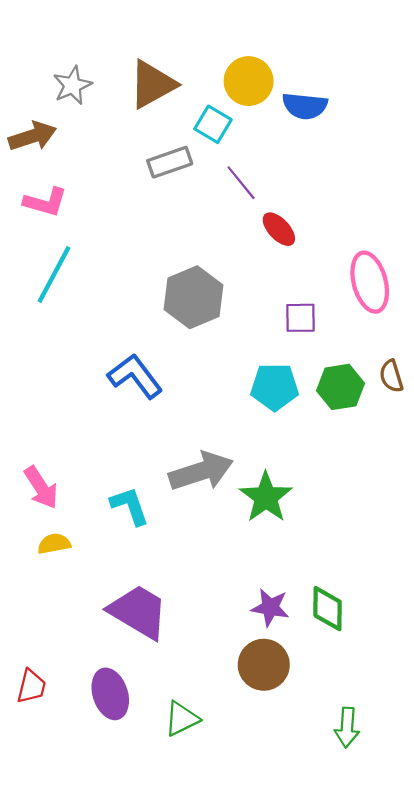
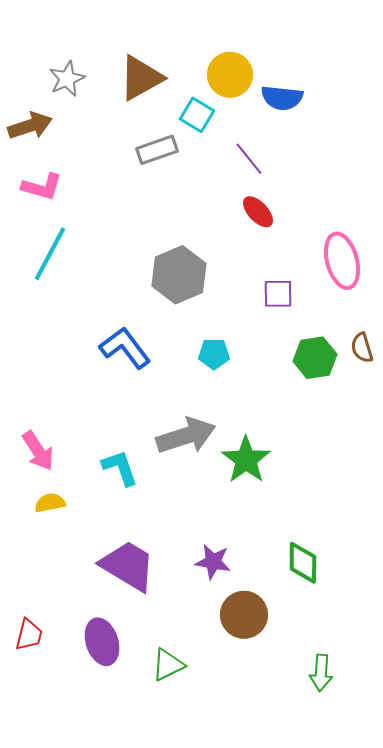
purple line: (241, 183) -> (249, 159), moved
cyan pentagon: (275, 387) -> (214, 354), moved, size x0.7
purple star: (270, 607) -> (213, 562), moved

